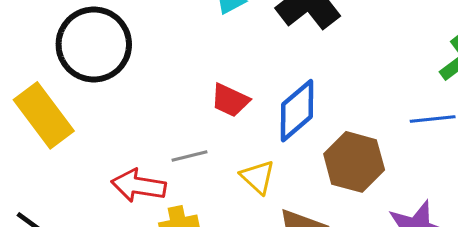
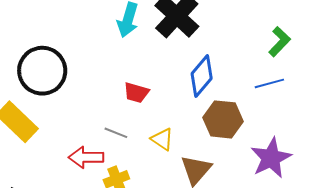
blue diamond: (297, 111) -> (202, 76), moved
gray line: (189, 156) -> (116, 133), turned 45

